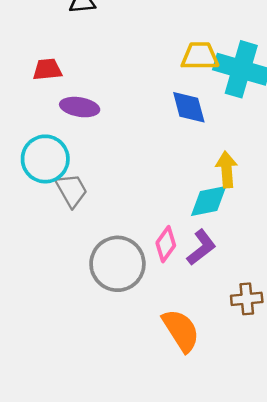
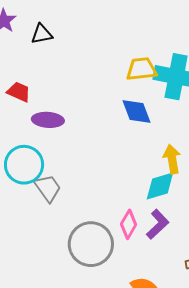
red trapezoid: (47, 69) -> (19, 92), turned 35

